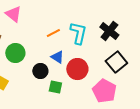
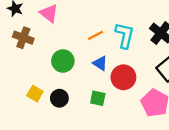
green circle: (15, 53) -> (63, 61), moved
black circle: (40, 71) -> (59, 98), moved

